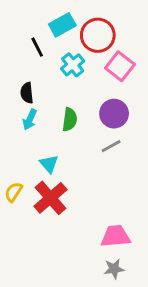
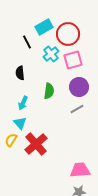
pink square: (120, 66) -> (73, 60), moved, turned 36
cyan arrow: (30, 120) -> (23, 103), moved
cyan triangle: (49, 164) -> (20, 123), moved

